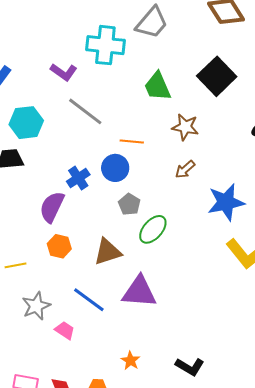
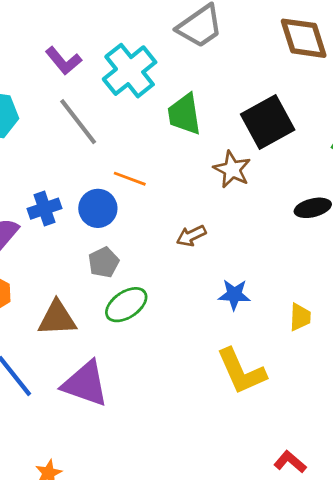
cyan cross: (105, 45) -> (130, 71), moved, turned 30
brown star: (185, 127) -> (232, 169), moved
blue star: (226, 202) -> (234, 295), size x0.6

